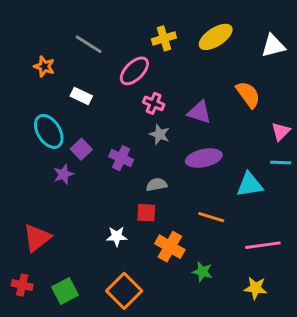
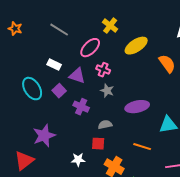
yellow ellipse: (216, 37) -> (136, 46), moved
yellow cross: (164, 38) -> (110, 26), turned -35
orange star: (44, 66) -> (15, 29), moved
purple triangle: (199, 112) -> (77, 76), moved
purple square: (81, 149) -> (59, 91), moved
purple star: (64, 174) -> (44, 136), moved, size x1.6

